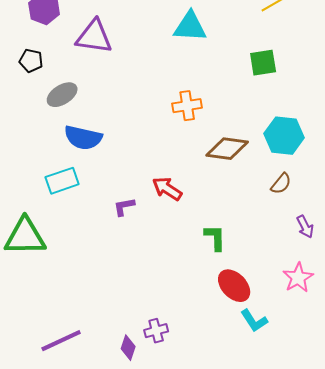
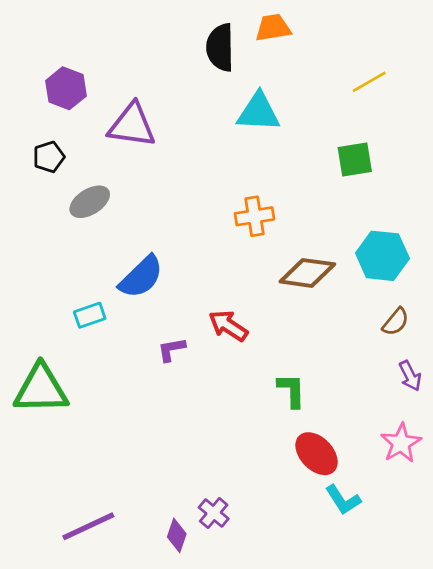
black pentagon: (31, 61) -> (49, 157), turned -30
blue semicircle: (83, 138) -> (141, 277), moved, turned -57
cyan rectangle: (62, 181) -> (90, 315), size x0.7
brown semicircle: (281, 184) -> (396, 322), moved
purple cross: (156, 331) -> (214, 513), turned -35

